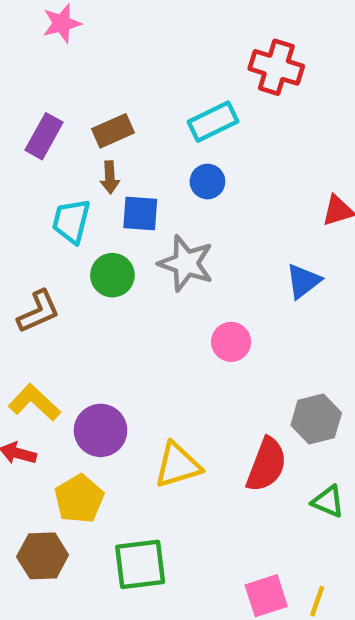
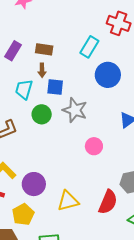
cyan rectangle: (213, 122) -> (89, 47), turned -35
brown rectangle: (113, 131) -> (44, 49), turned 30
blue circle: (207, 182) -> (108, 75), moved, size x1.6

